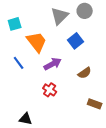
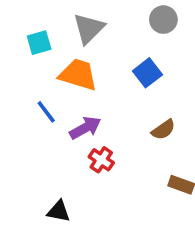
gray triangle: (60, 16) -> (89, 28), moved
orange trapezoid: (37, 42) -> (78, 75), turned -35
purple arrow: (53, 64) -> (85, 128), moved

